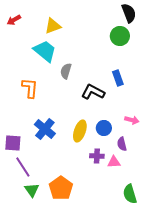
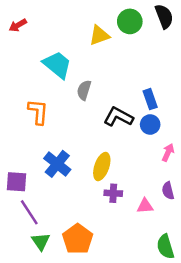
yellow triangle: (53, 26) -> (99, 35), moved
green circle: (120, 36) -> (130, 21), moved
pink arrow: (132, 120) -> (168, 152), turned -80
blue circle: (104, 128) -> (150, 125), moved
purple semicircle: (122, 144) -> (168, 191), moved
purple cross: (97, 156) -> (113, 193), moved

